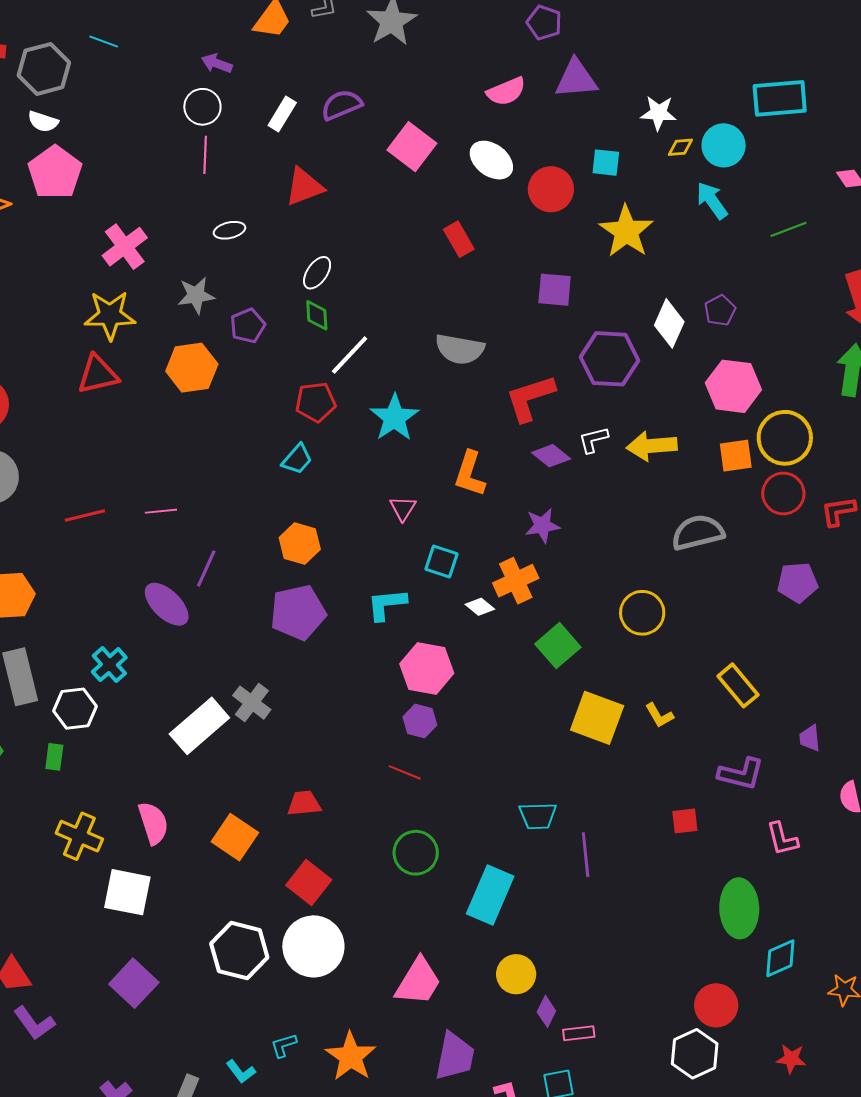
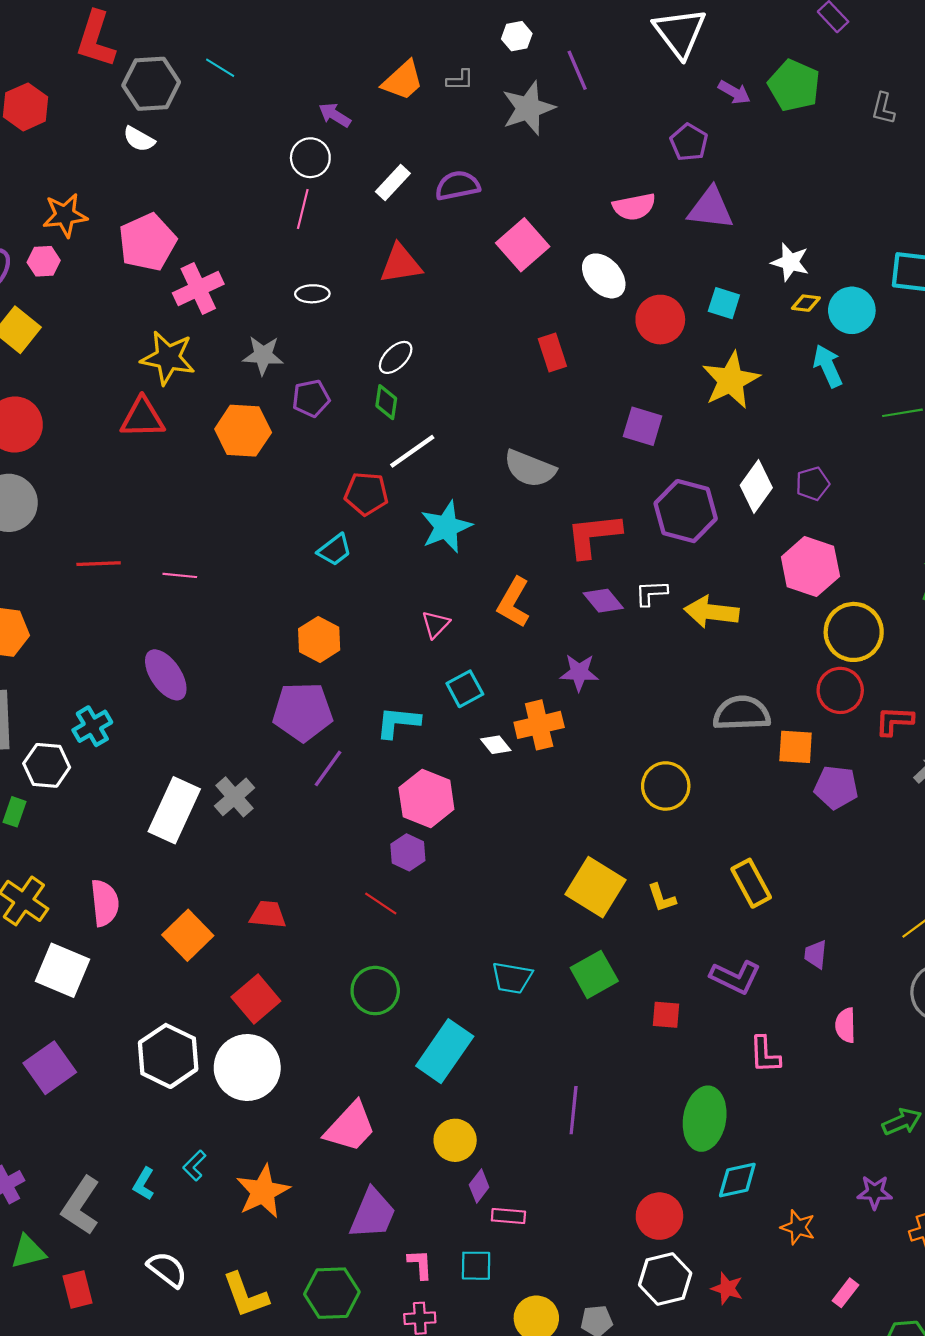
pink pentagon: (55, 172) -> (147, 242), moved
orange square: (736, 456) -> (796, 747), moved
cyan square: (441, 562) -> (465, 689), turned 32
purple line: (206, 569) -> (328, 768), moved
green square: (558, 646) -> (594, 974), moved
white rectangle: (199, 726) -> (174, 810), turned -36
purple line: (586, 855) -> (574, 1110), moved
cyan L-shape: (284, 1045) -> (194, 1165), turned -40
white hexagon: (695, 1054) -> (665, 1279), moved
cyan L-shape: (241, 1071) -> (144, 1184), turned 56

